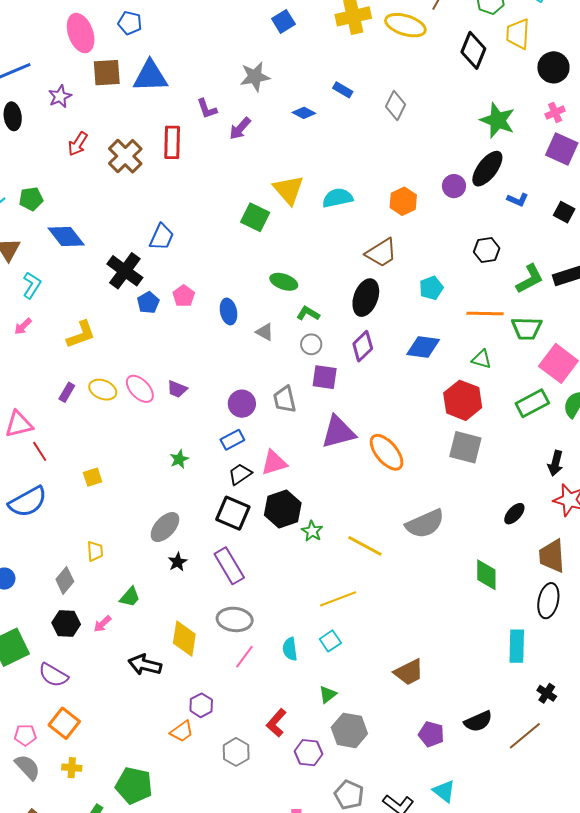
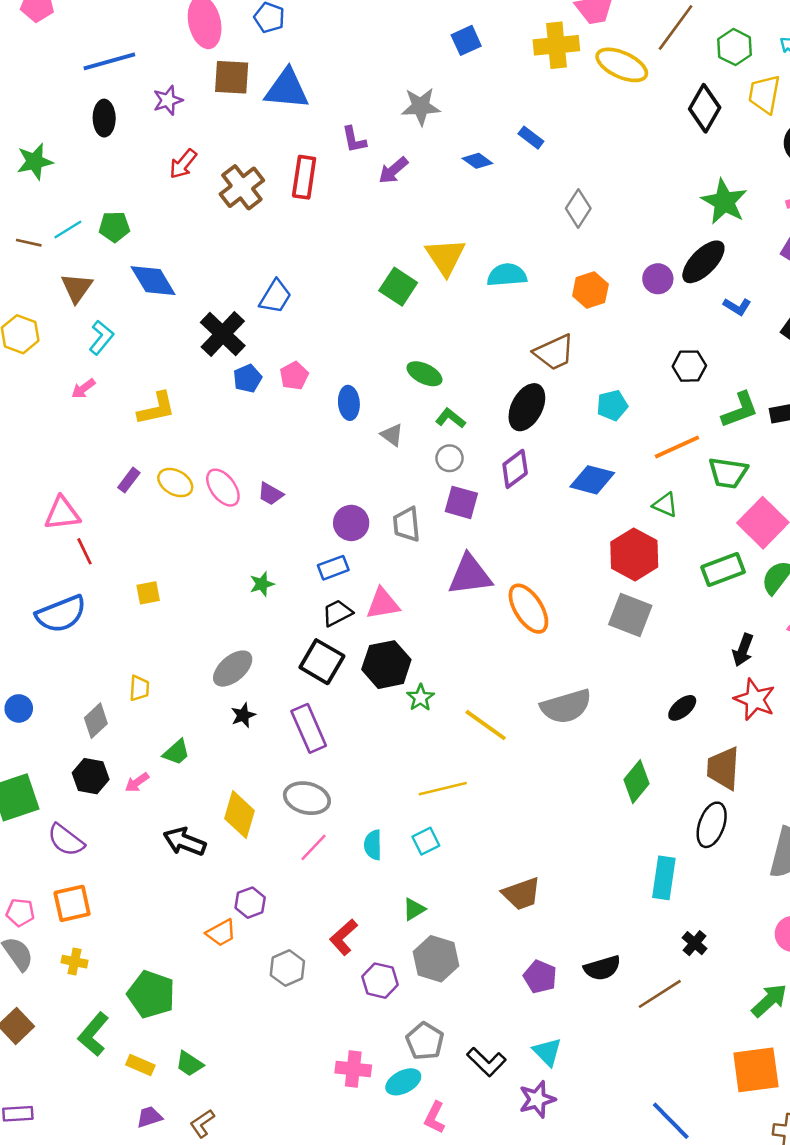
gray diamond: (396, 106) -> (578, 208), moved
orange line: (485, 314) -> (677, 447), turned -33
green diamond: (486, 575) -> (637, 782), turned 32
orange square: (64, 723) -> (72, 903), turned 32

